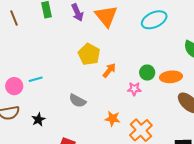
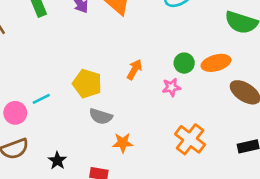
yellow pentagon: (89, 54) -> (87, 84), moved
orange star: (113, 119) -> (123, 143), moved
black star: (38, 120) -> (57, 161), moved

